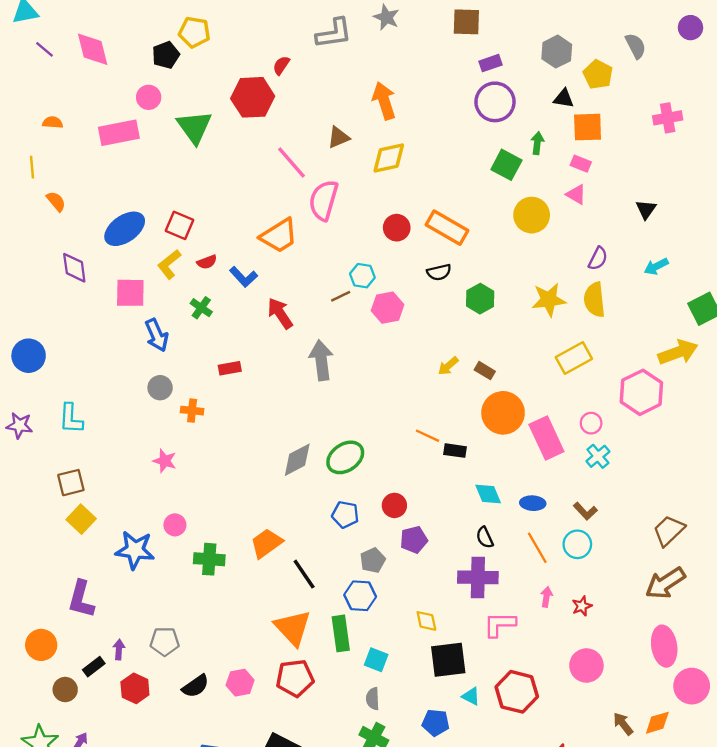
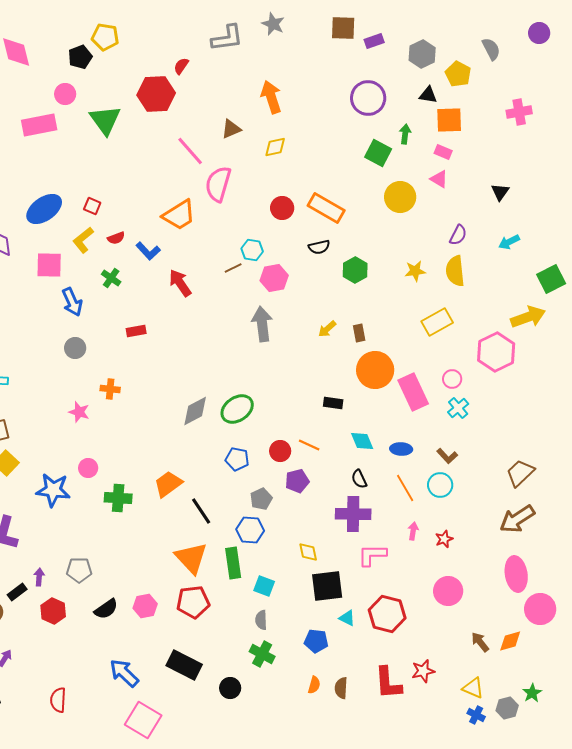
purple rectangle: (490, 63) -> (374, 41), moved
yellow diamond: (389, 158) -> (275, 147), size x0.7
red square: (179, 225) -> (92, 206), size x0.7
yellow star: (549, 300) -> (415, 271), size x0.7
gray arrow: (321, 360) -> (262, 324), moved
brown rectangle: (485, 371) -> (359, 333), turned 48
orange cross: (192, 411) -> (110, 389), moved
orange line: (428, 436) -> (309, 445), moved

